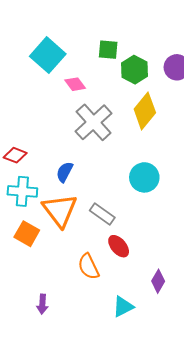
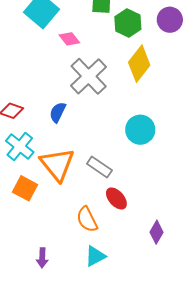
blue semicircle: (65, 172) -> (58, 112), moved
cyan cross: (22, 191) -> (20, 146), turned 36
cyan triangle: (123, 307) -> (95, 256), moved

